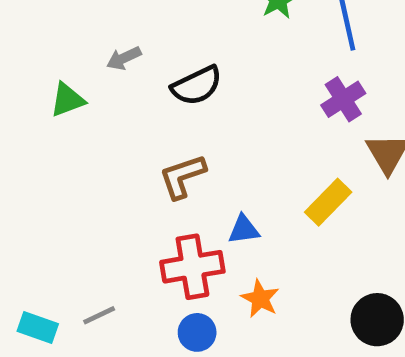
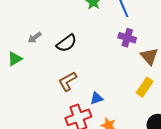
purple cross: (343, 99) -> (127, 38), turned -30
yellow rectangle: (328, 202) -> (145, 87), moved

